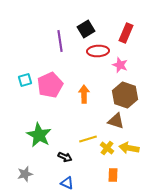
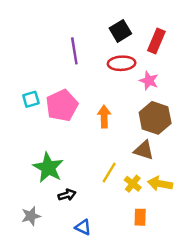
black square: (86, 29) -> (120, 31), moved
yellow line: (88, 139) -> (109, 173), turned -42
black arrow: (65, 157) -> (67, 195), moved, turned -40

